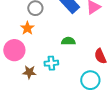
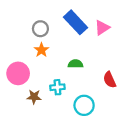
orange star: (27, 28) -> (41, 50), moved
cyan circle: (90, 80) -> (84, 105), moved

